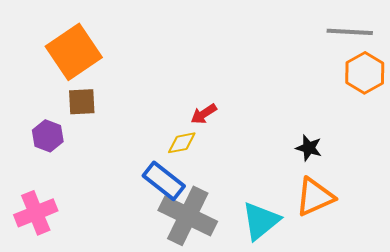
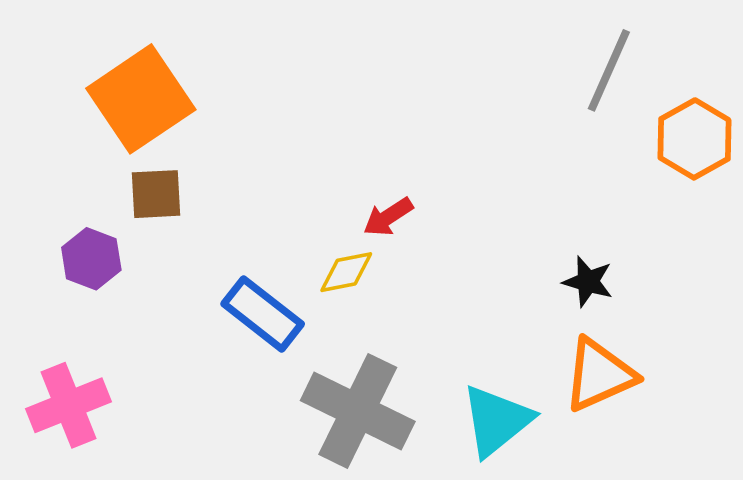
gray line: (350, 32) -> (609, 70), moved, turned -69
blue rectangle: (164, 181) -> (263, 314), moved

